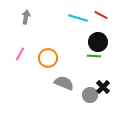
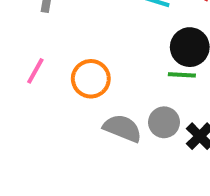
gray circle: (90, 95) -> (164, 122), moved

